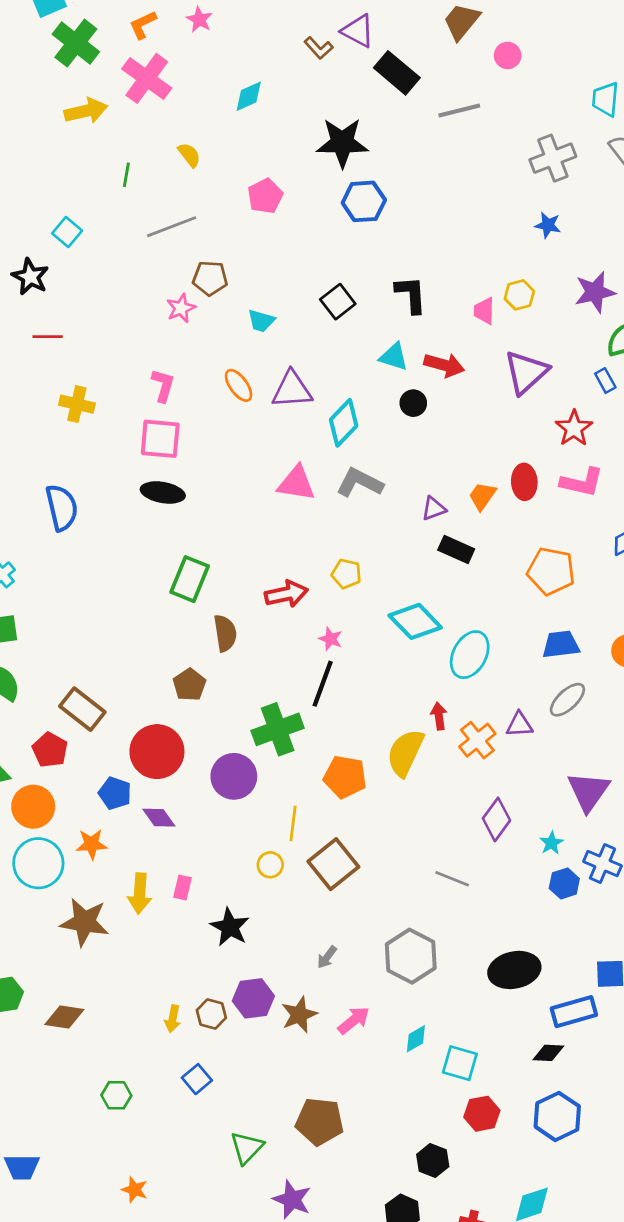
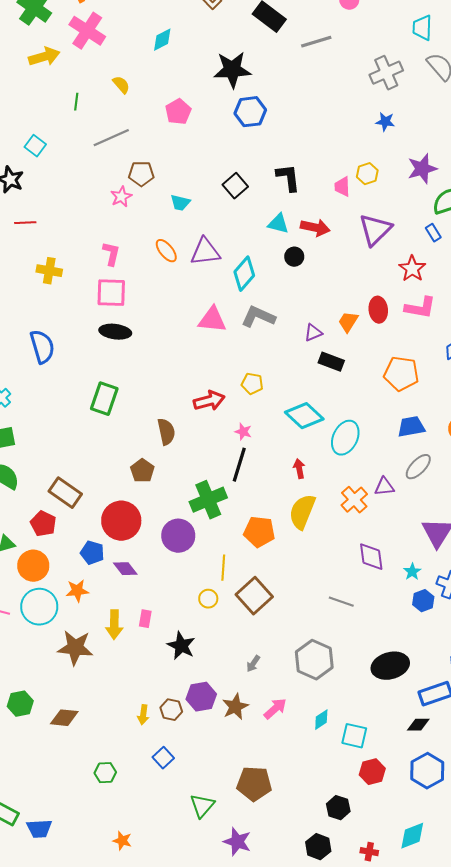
green rectangle: (190, 579) -> (104, 399), moved
red arrow: (439, 716) -> (299, 469), moved
purple diamond: (496, 819) -> (371, 557), turned -40

